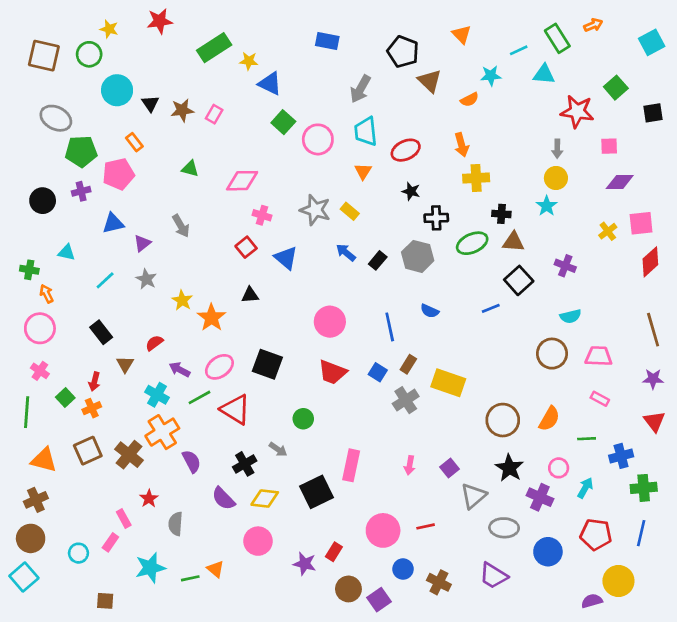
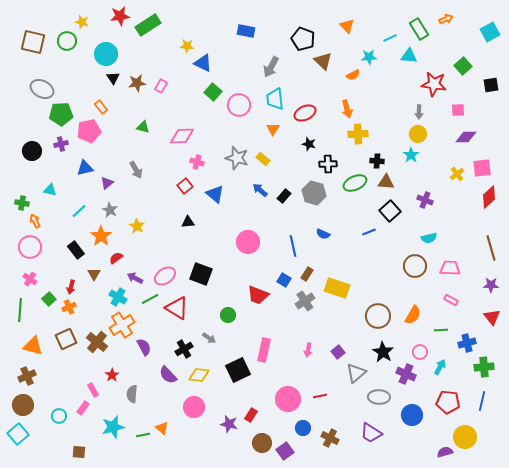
green rectangle: (214, 48) -> (148, 25), moved
cyan circle: (117, 90) -> (106, 54), moved
orange star: (211, 318) -> (101, 236), moved
red trapezoid: (333, 372) -> (258, 295), moved

